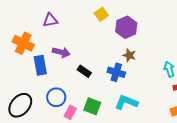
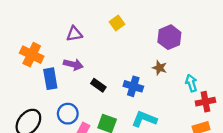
purple triangle: (50, 20) -> (74, 34), moved
purple hexagon: (126, 27) -> (169, 37), moved
brown star: (129, 55) -> (160, 68), moved

